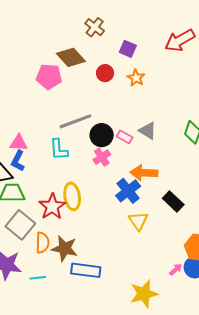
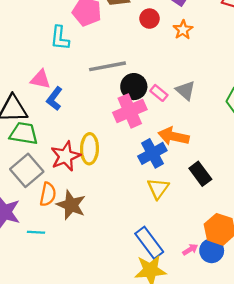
cyan L-shape: (59, 149) -> (60, 38), moved
pink cross: (102, 157) -> (130, 111), size x1.6
blue L-shape: (18, 161) -> (54, 99), moved
blue rectangle: (86, 270) -> (149, 243), moved, turned 36

